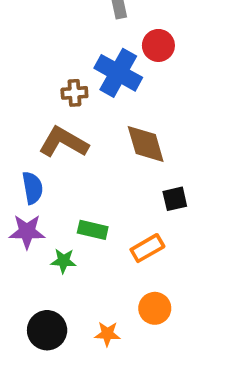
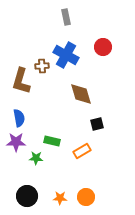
red circle: (158, 45) -> (103, 47), moved
brown L-shape: (63, 142) -> (21, 81), moved, turned -104
orange circle: (155, 308) -> (86, 197), moved

